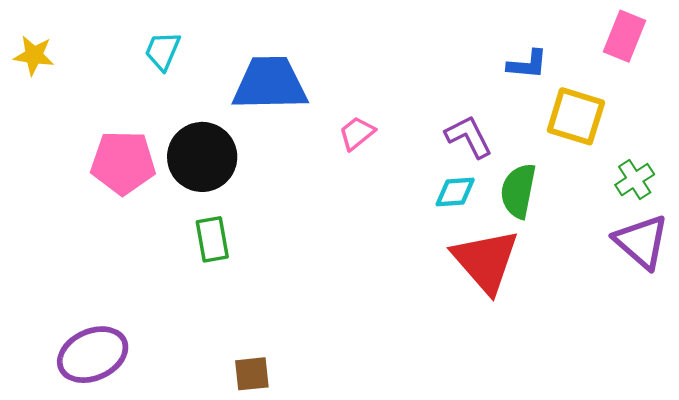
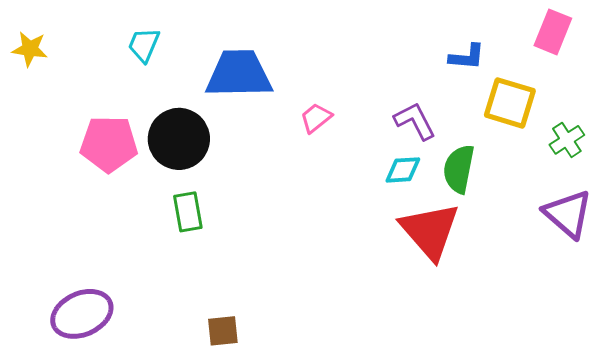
green cross: (635, 180) -> (567, 140), moved

